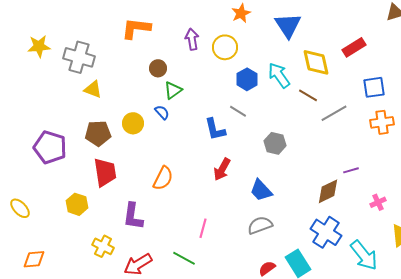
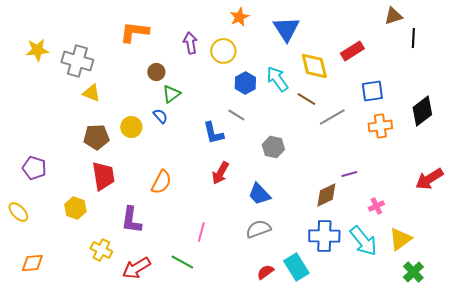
purple pentagon: (50, 147) -> (34, 168), moved, size x0.7
blue cross: (326, 232) -> (324, 236), turned -32
cyan arrow: (364, 255) -> (363, 241), moved

